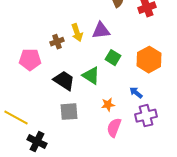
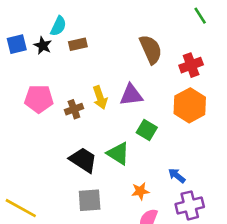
pink pentagon: (30, 60) -> (39, 99), moved
orange hexagon: (149, 60) -> (190, 105), moved

